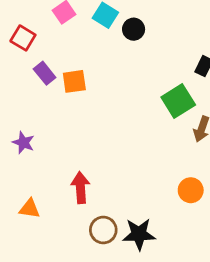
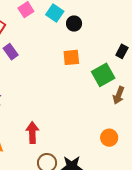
orange square: (74, 81) -> (71, 57), moved

